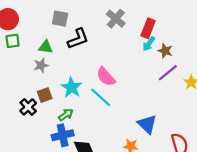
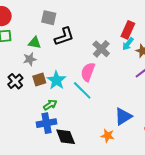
gray cross: (116, 19) -> (101, 49), moved
pink semicircle: (106, 77) -> (88, 72), turned 60
brown square: (45, 95) -> (39, 79), moved
black cross: (28, 107) -> (15, 81), moved
blue triangle: (147, 124) -> (123, 116), turned 42

